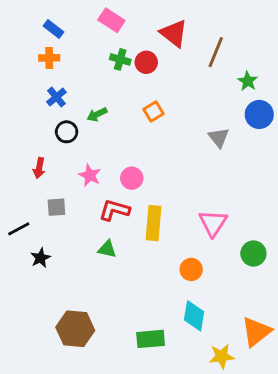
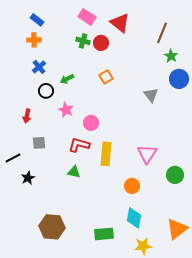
pink rectangle: (111, 20) -> (87, 17), moved
brown line: (216, 52) -> (162, 33), moved
pink star: (90, 175) -> (66, 110), moved
yellow star: (222, 356) -> (143, 246), moved

